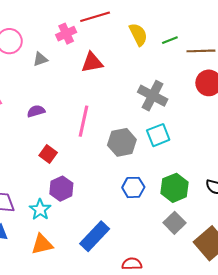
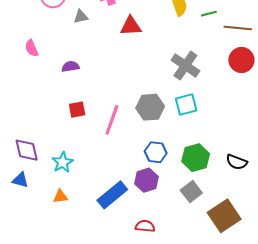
pink line: (83, 121) -> (112, 120), moved
red square: (48, 154) -> (77, 110), turned 36
purple hexagon: (61, 189) -> (146, 180), moved
orange triangle: (42, 244) -> (60, 196), size x0.7

